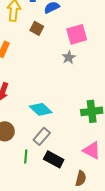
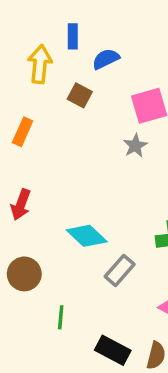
gray rectangle: (42, 136) -> (120, 270), moved
black rectangle: (54, 159) -> (113, 350), moved

